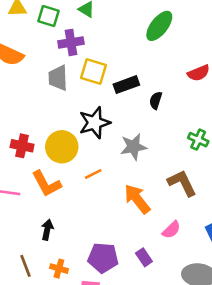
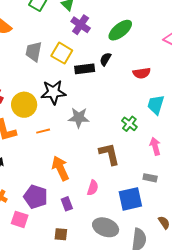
purple cross: (71, 42) -> (81, 25), moved, turned 30
black semicircle: (156, 100) -> (105, 59), moved
orange arrow: (137, 199) -> (60, 168), moved
pink semicircle: (171, 230) -> (93, 188), turned -42

